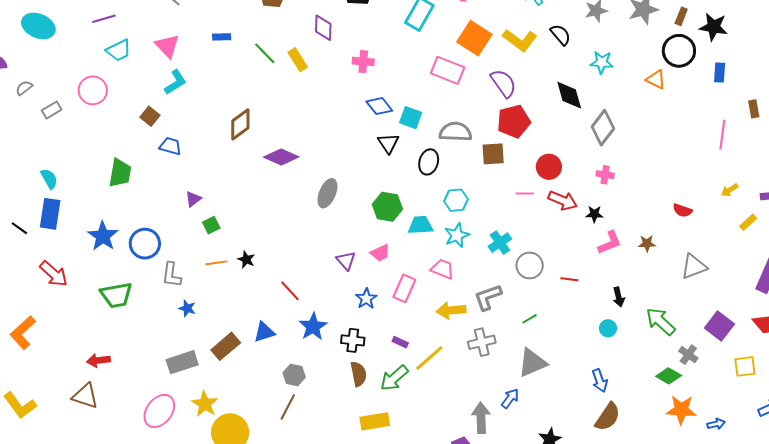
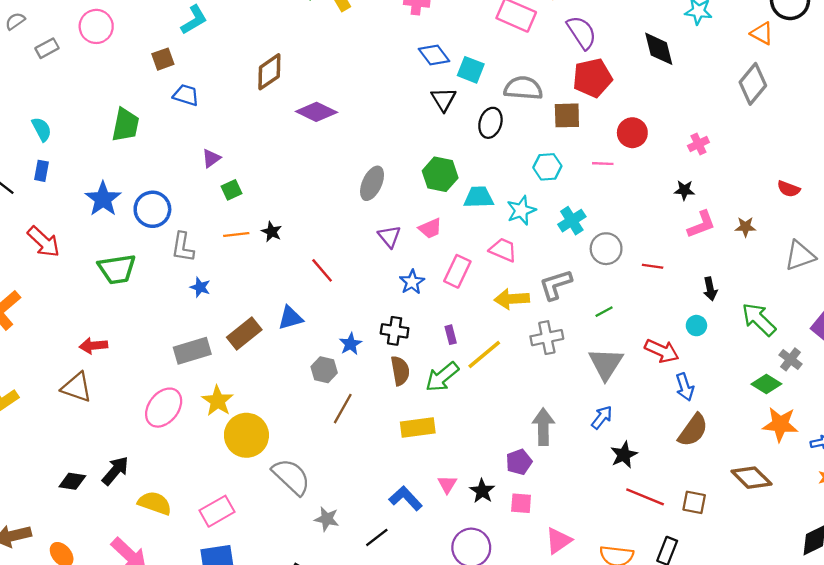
brown square: (150, 116) -> (163, 59), turned 30
gray diamond: (603, 128) -> (753, 84), moved
pink cross: (605, 175) -> (698, 144), turned -36
gray ellipse: (327, 193) -> (372, 183), moved
cyan hexagon: (456, 200) -> (547, 167), moved
red arrow: (563, 200) -> (662, 351), moved
blue rectangle: (50, 214) -> (41, 171), size x0.6
blue star: (313, 327) -> (351, 344), moved, size x0.7
purple rectangle: (400, 342) -> (451, 335), turned 49
gray triangle: (532, 363) -> (606, 364), turned -36
blue arrow: (510, 398) -> (602, 417), moved
brown line: (288, 407) -> (343, 409), moved

